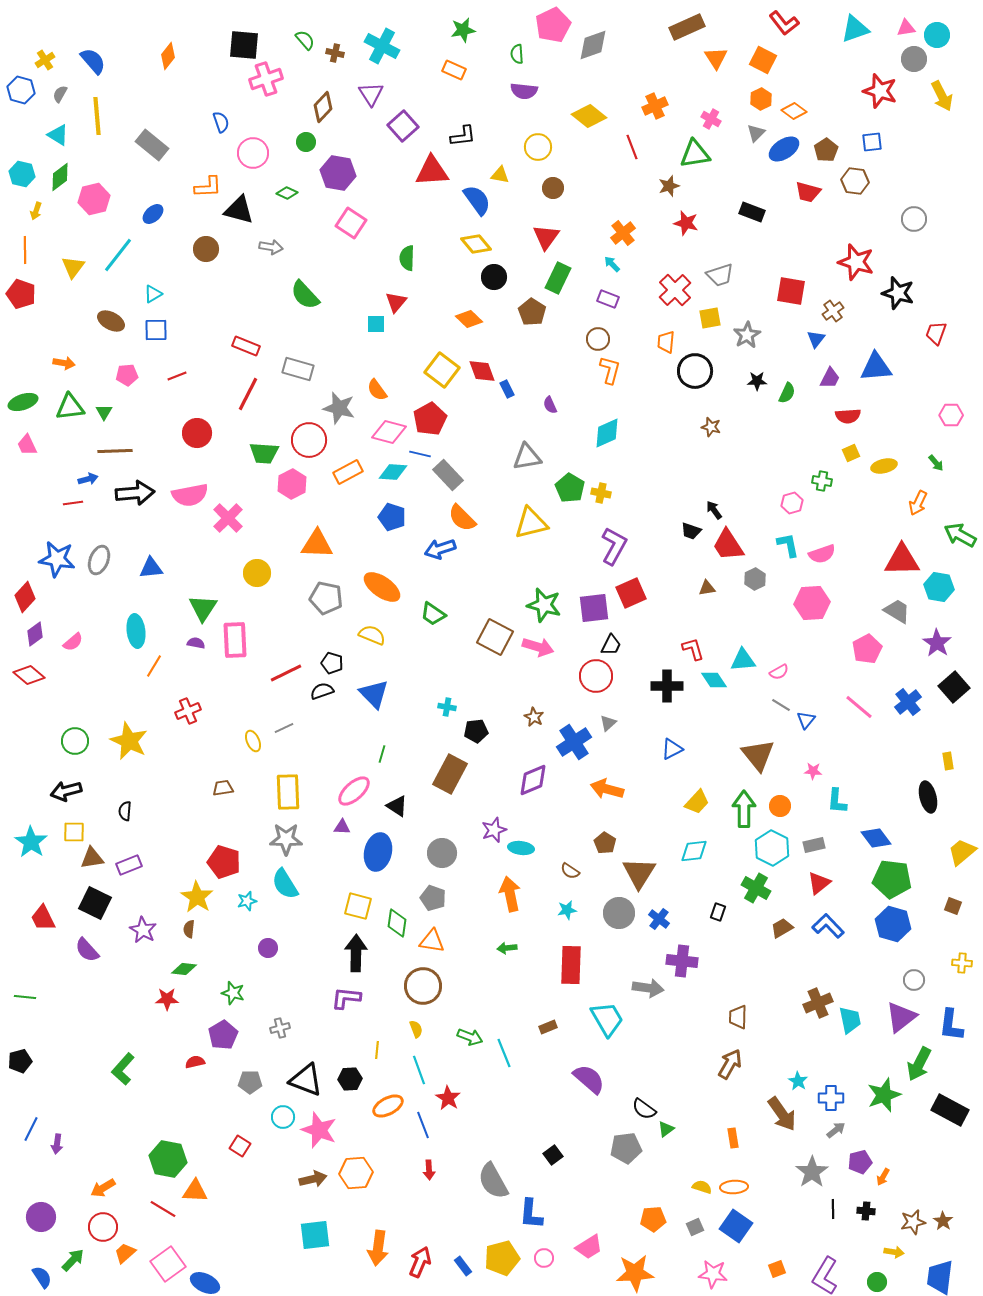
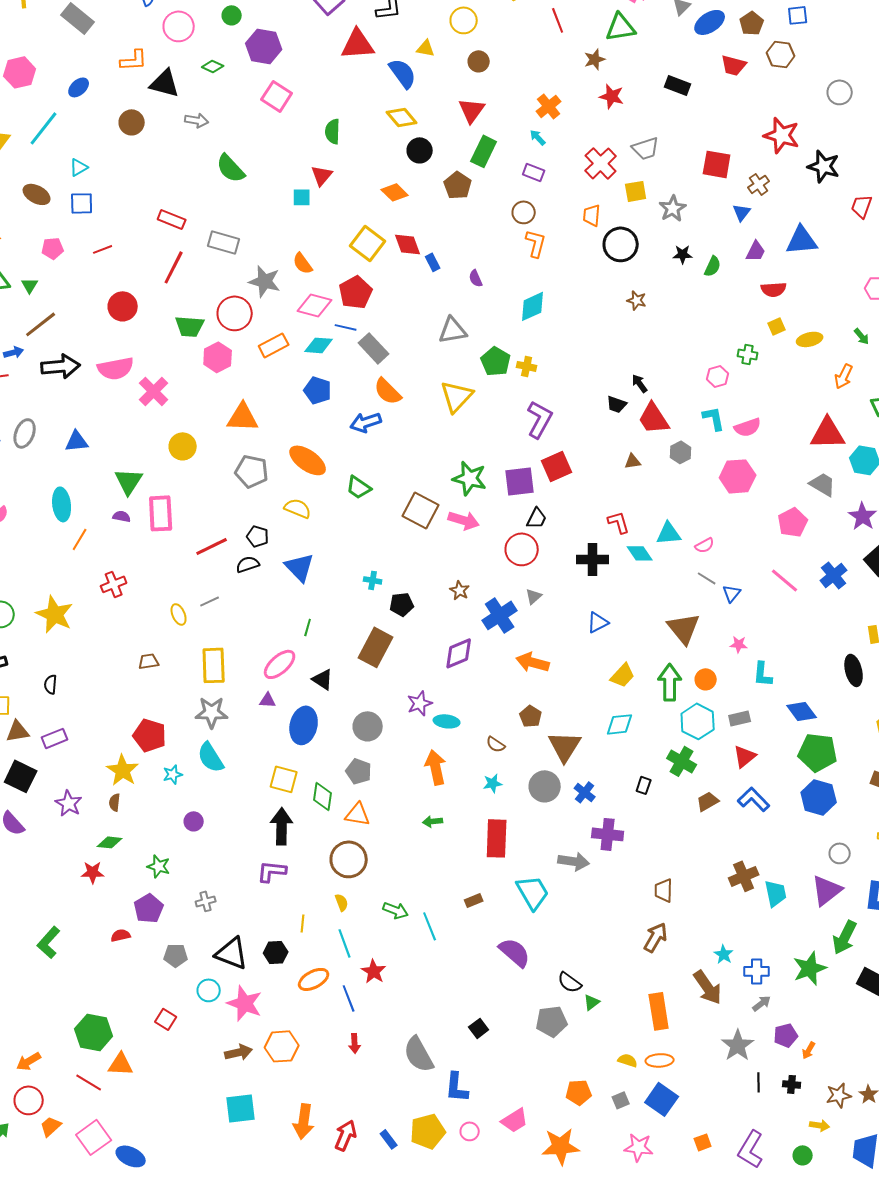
brown line: (115, 451) -> (41, 324), turned -36
yellow triangle: (531, 523) -> (457, 396), turned -33
orange rectangle: (733, 1138) -> (659, 1011), size x1.8

